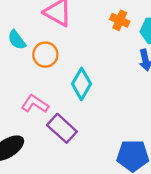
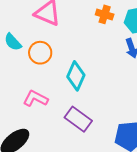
purple rectangle: (62, 128) -> (78, 119), moved

